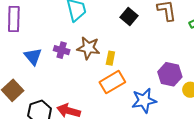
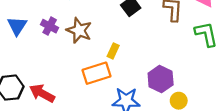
yellow rectangle: (110, 58) -> (113, 51), moved

